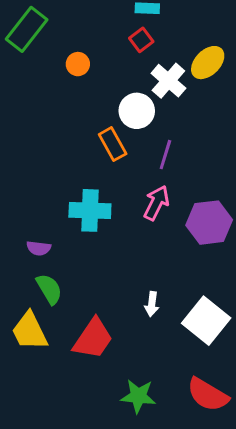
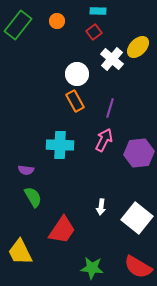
orange circle: (78, 64) -> (57, 21), moved
white circle: (137, 111) -> (77, 74), moved
yellow trapezoid: (30, 331) -> (20, 252), moved

